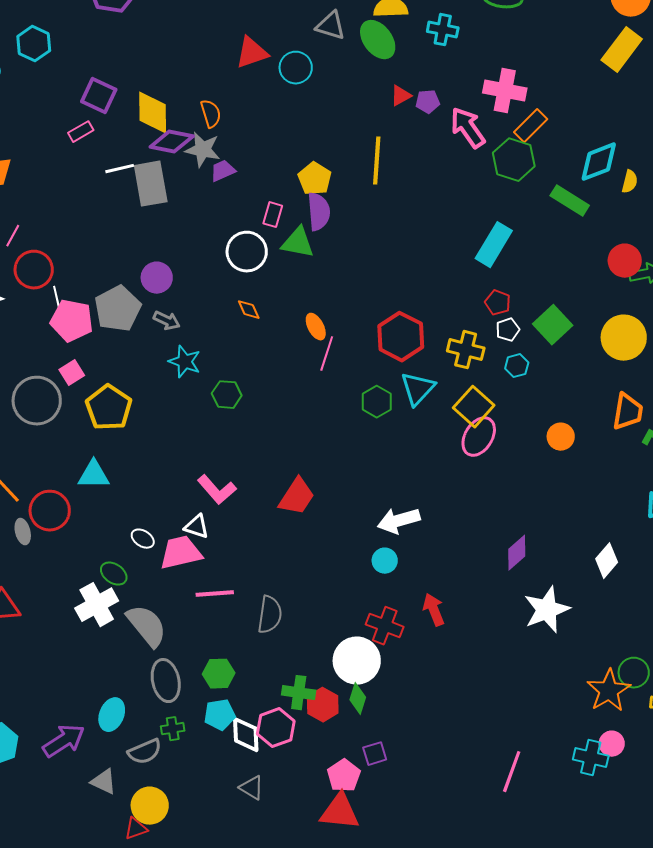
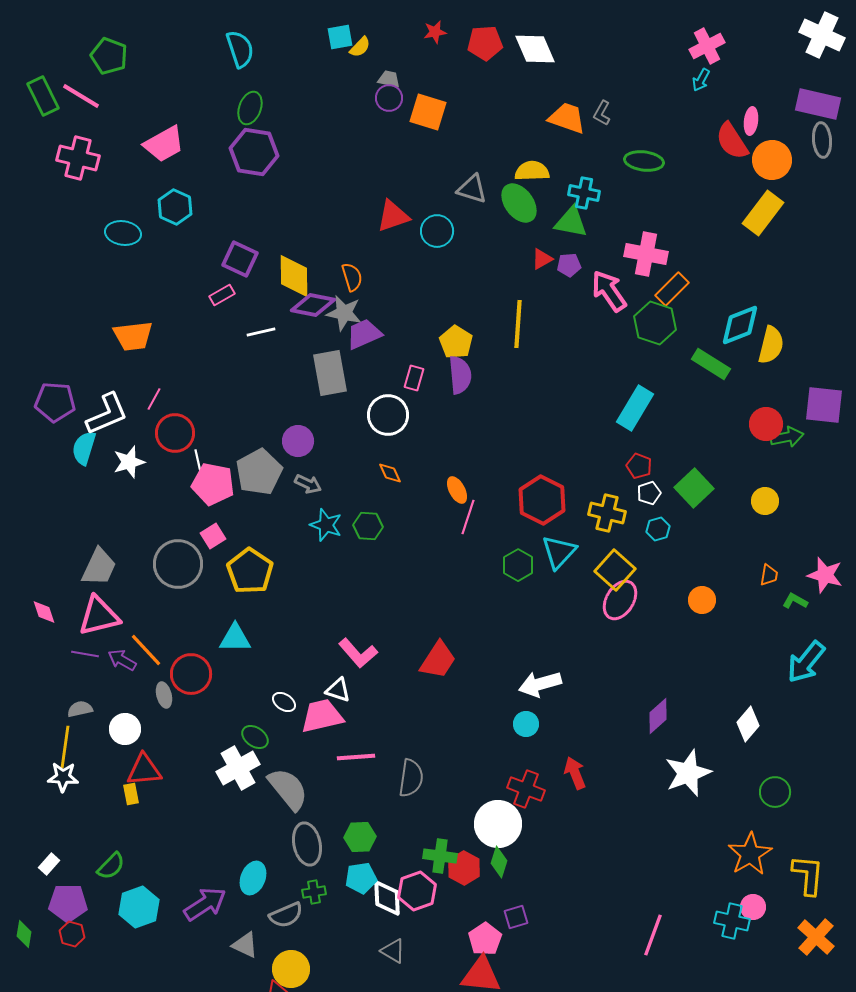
purple trapezoid: (223, 171) -> (364, 334), size x1.4
yellow semicircle: (630, 182) -> (771, 345), size x1.6
gray rectangle: (151, 184) -> (330, 373), moved
green triangle: (298, 243) -> (571, 222), moved
yellow circle: (624, 338) -> (765, 501), size x0.6
green hexagon: (227, 395) -> (368, 526), moved
orange trapezoid: (628, 412) -> (769, 575), size x0.6
green circle: (634, 673) -> (775, 792), moved

